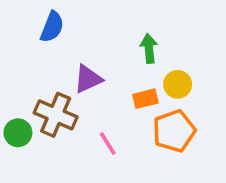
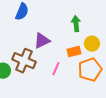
pink line: (108, 144) -> (56, 69), moved, turned 56

